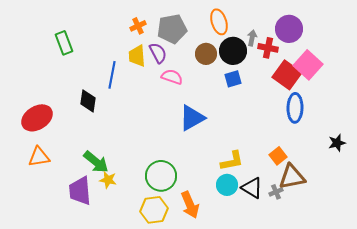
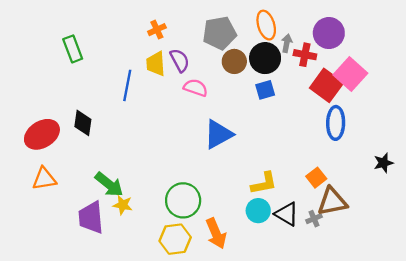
orange ellipse: (219, 22) -> (266, 25), moved
gray pentagon: (172, 29) -> (220, 33), moved
black diamond: (88, 101) -> (83, 123), moved

